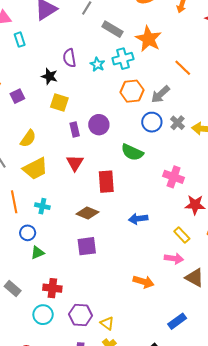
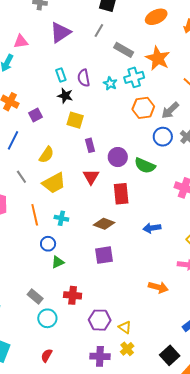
cyan rectangle: (20, 40) -> (61, 75), moved
purple circle: (99, 125) -> (118, 157), moved
cyan circle: (43, 315) -> (47, 318), moved

